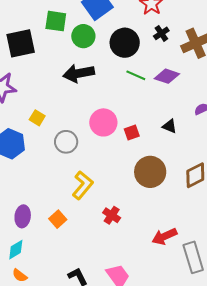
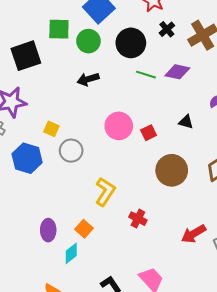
black arrow: (79, 73) -> (88, 79), size x0.7
gray circle: (66, 142) -> (71, 151), moved
cyan diamond: (16, 250) -> (71, 253), moved

